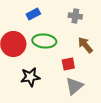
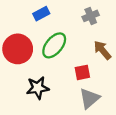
gray cross: (75, 16) -> (91, 16), turned -32
green ellipse: (44, 41) -> (54, 45), turned -55

